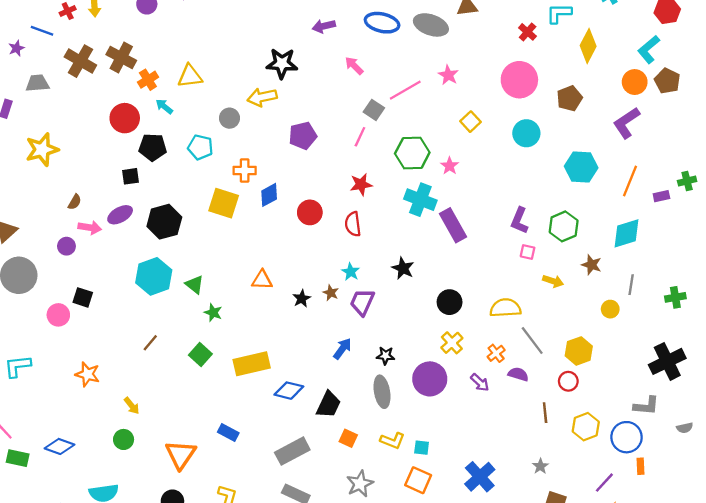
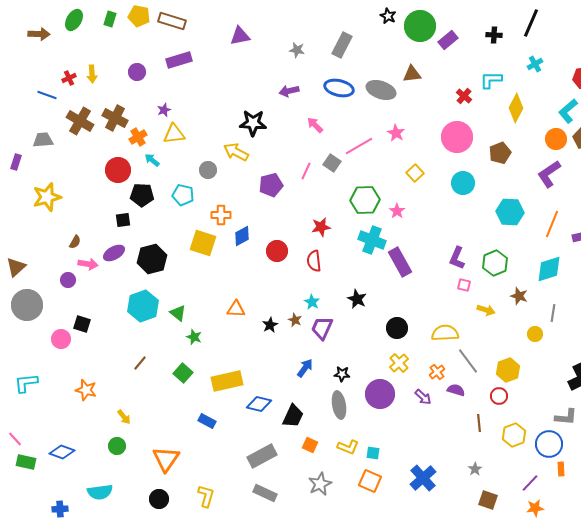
purple star: (16, 48) -> (164, 110), moved
yellow arrow: (262, 97) -> (236, 152), turned 40
pink line: (360, 137) -> (306, 171), moved
blue rectangle: (228, 432) -> (207, 421), moved

